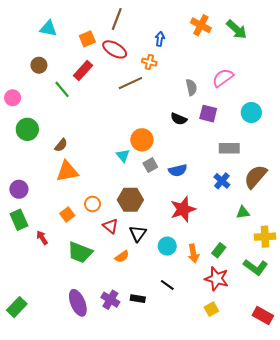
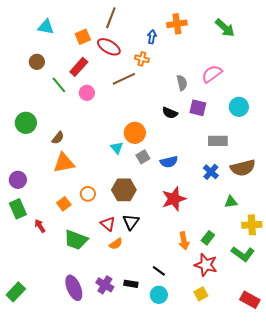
orange cross: (201, 25) -> (177, 24), moved, turned -36
pink circle: (13, 98) -> (87, 93), moved
brown semicircle: (256, 177) -> (243, 168), turned -145
red triangle: (110, 226) -> (108, 224), moved
cyan circle: (167, 246) -> (159, 295), moved

